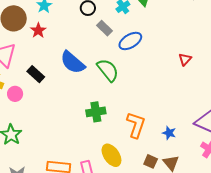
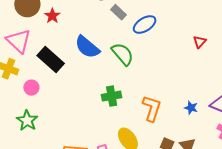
black rectangle: (36, 74) -> (51, 59), size x1.5
pink circle: (15, 94) -> (31, 88), moved
blue star: (169, 133) -> (191, 108), moved

